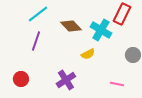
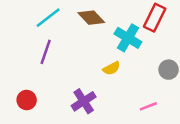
brown diamond: (71, 26) -> (91, 18), moved
pink line: (117, 84) -> (148, 106), turned -32

